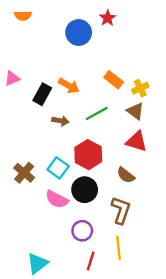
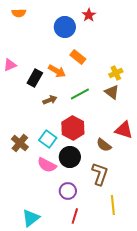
orange rectangle: (114, 80) -> (78, 57), moved
brown arrow: (60, 121) -> (50, 100), turned -32
red triangle: (137, 141) -> (124, 130), moved
yellow line: (118, 248) -> (113, 205), moved

